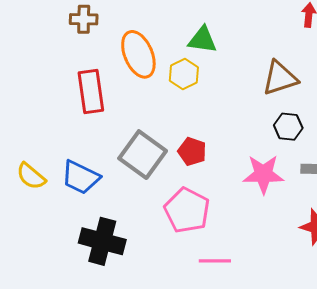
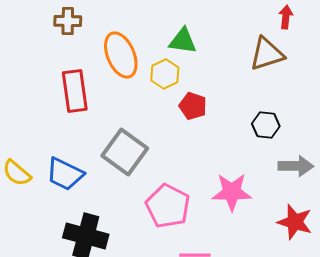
brown triangle: (280, 78) -> (267, 54), moved
red pentagon: (192, 151) -> (193, 106), moved
pink star: (263, 174) -> (232, 192), moved

